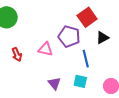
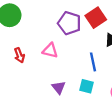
purple pentagon: (69, 36) -> (69, 23), moved

